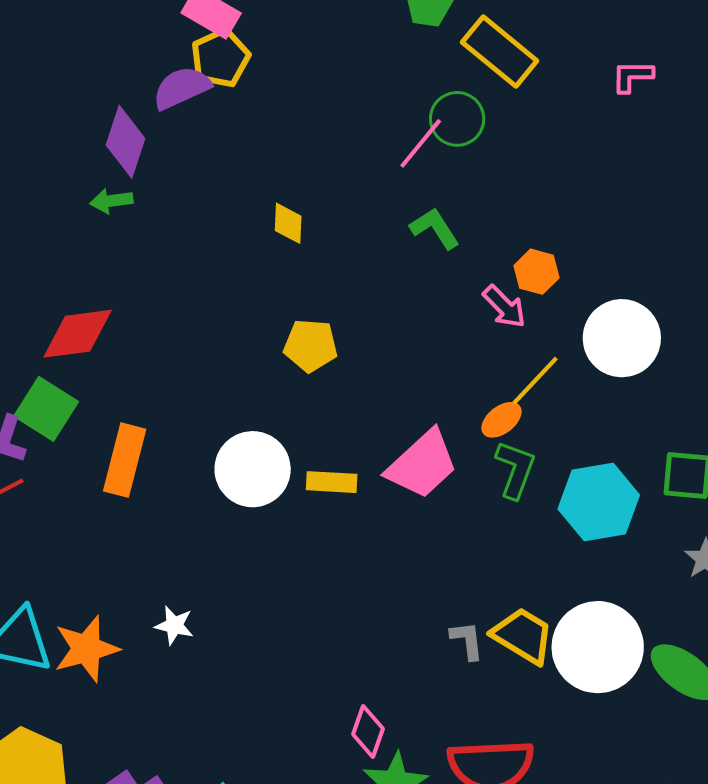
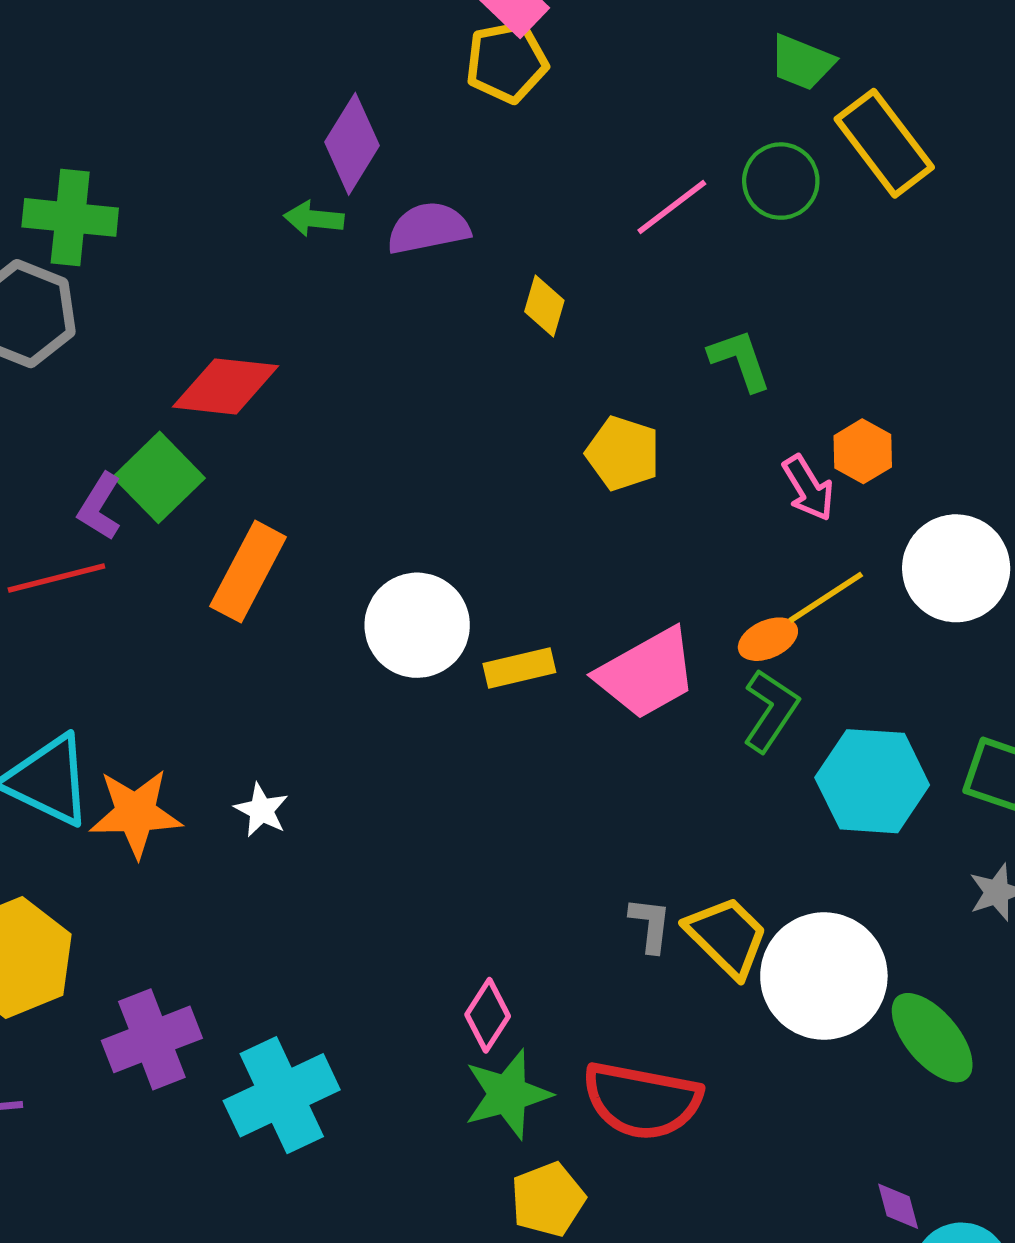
purple semicircle: (182, 88) -> (428, 228), moved
green circle: (457, 119) -> (781, 181), moved
pink line: (421, 143) -> (672, 207), moved
yellow pentagon: (311, 346) -> (623, 453), moved
yellow rectangle: (332, 482) -> (519, 668), turned -30

